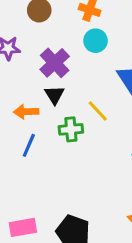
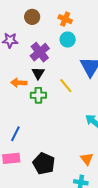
green cross: (71, 129) -> (38, 95), moved
blue line: (29, 145) -> (15, 134), moved

